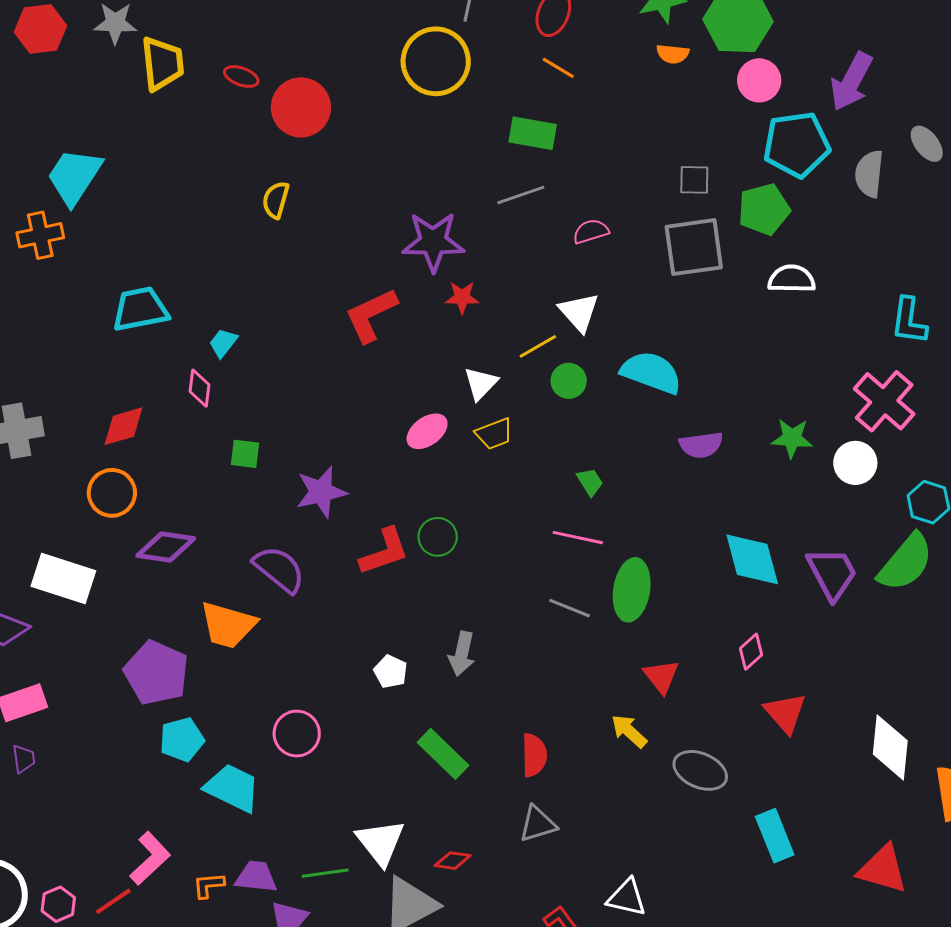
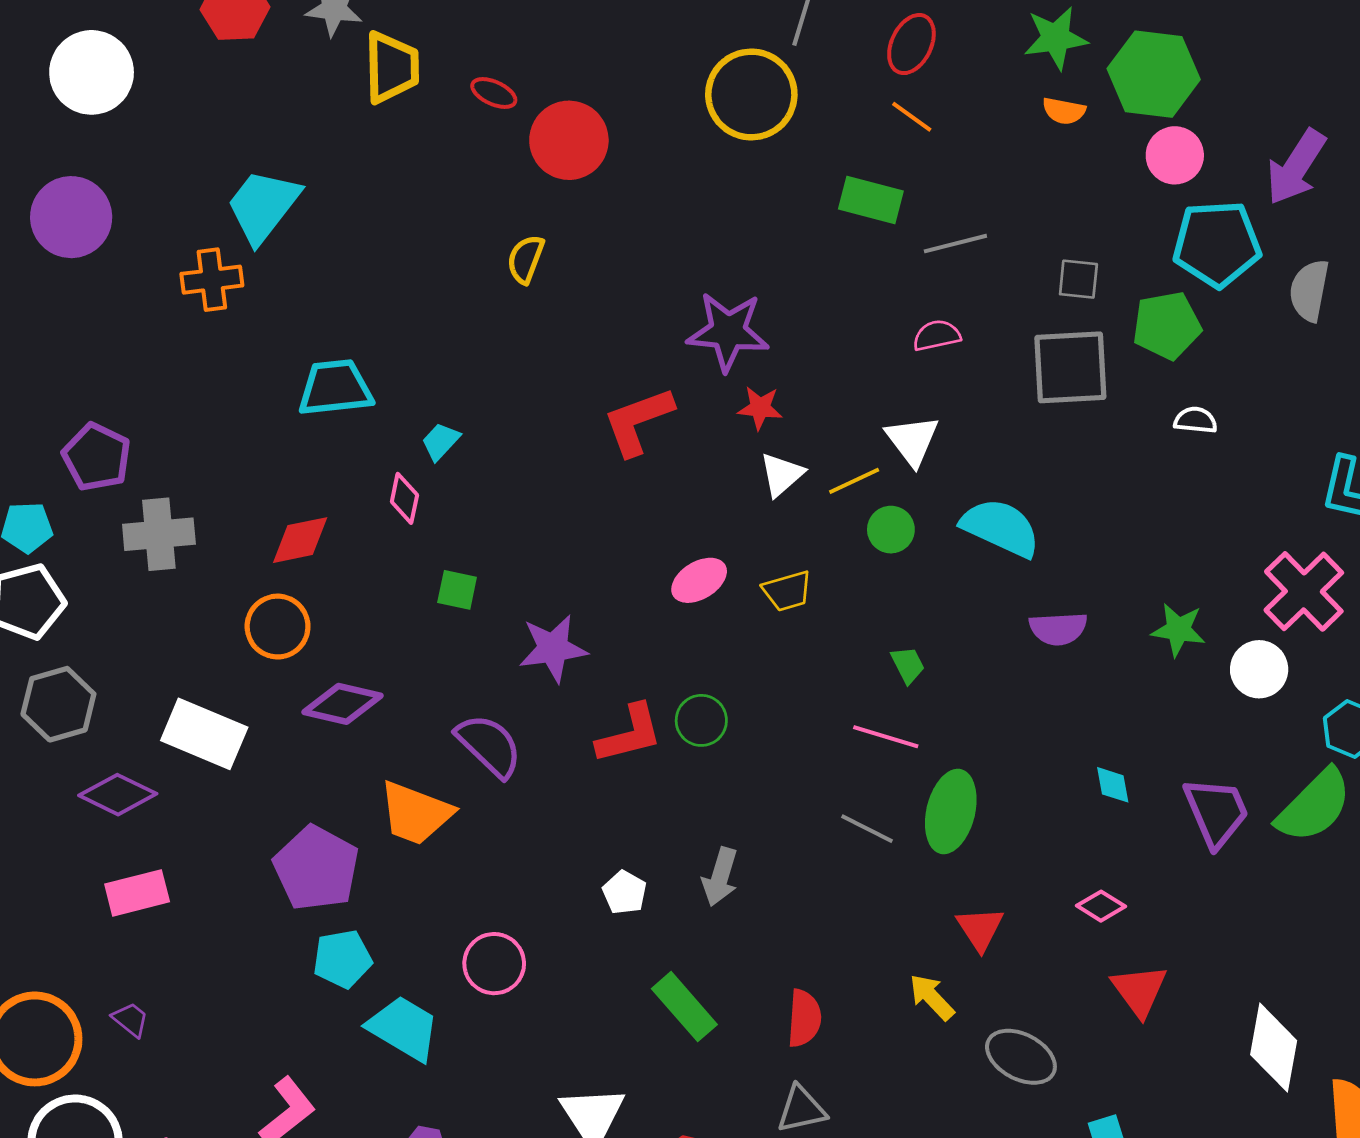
gray line: (521, 195) -> (955, 244), moved
white semicircle: (792, 279) -> (1196, 420), size x0.7
white triangle: (481, 383) -> (782, 475), moved
cyan diamond: (752, 559) -> (1113, 785), size x0.5
pink diamond: (751, 652) -> (1101, 906), turned 69
purple trapezoid: (24, 759) -> (130, 1020), moved, turned -48

